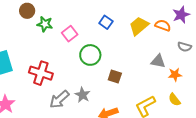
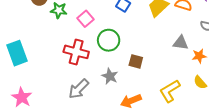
red cross: (41, 73) -> (76, 52), moved
gray star: (83, 95) -> (110, 76), moved

